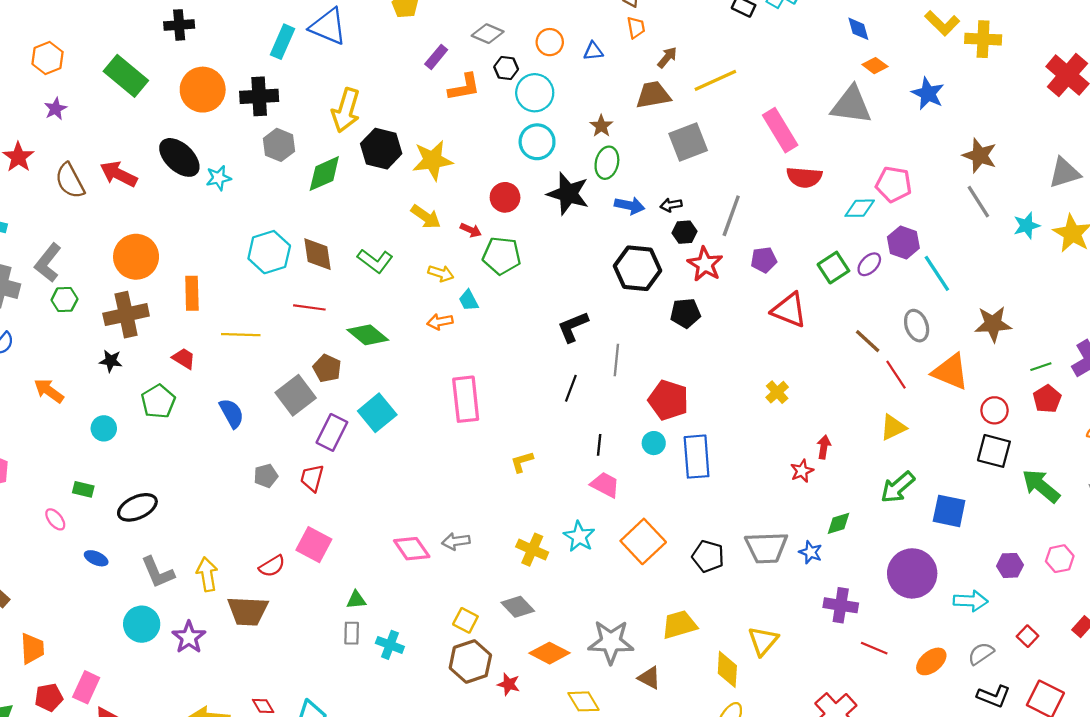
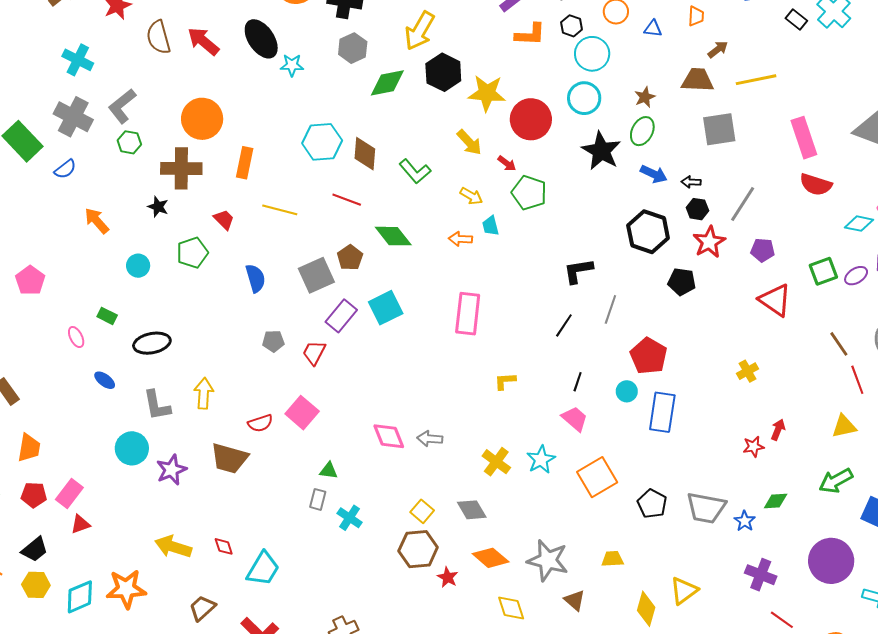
red circle: (505, 197) -> (531, 119), moved, size x1.5
yellow arrow: (207, 574) -> (204, 393), moved
yellow trapezoid: (679, 625) -> (612, 559), size x0.7

